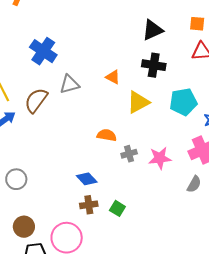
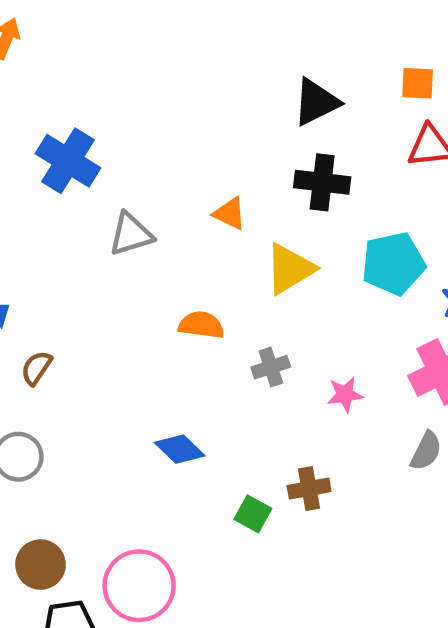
brown semicircle: (36, 100) -> (36, 368), moved, size x0.6
orange semicircle: (107, 135) -> (201, 325), moved
gray cross: (129, 154) -> (271, 367), moved
pink star: (160, 158) -> (345, 395), size x0.7
brown cross: (89, 205) -> (309, 489), moved

